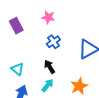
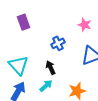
pink star: (48, 17) -> (85, 25), moved
cyan triangle: (17, 69) -> (18, 65), size x1.5

